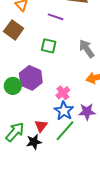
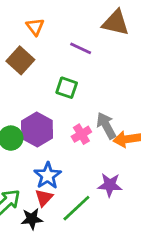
gray arrow: (87, 49) -> (106, 126), moved
pink cross: (63, 93) -> (81, 134), moved
blue star: (64, 111) -> (48, 176), moved

